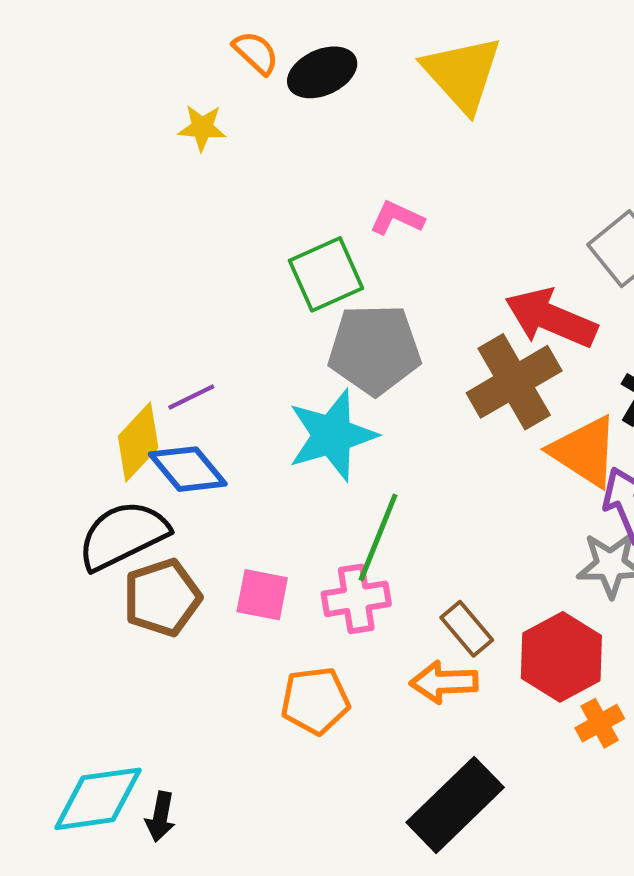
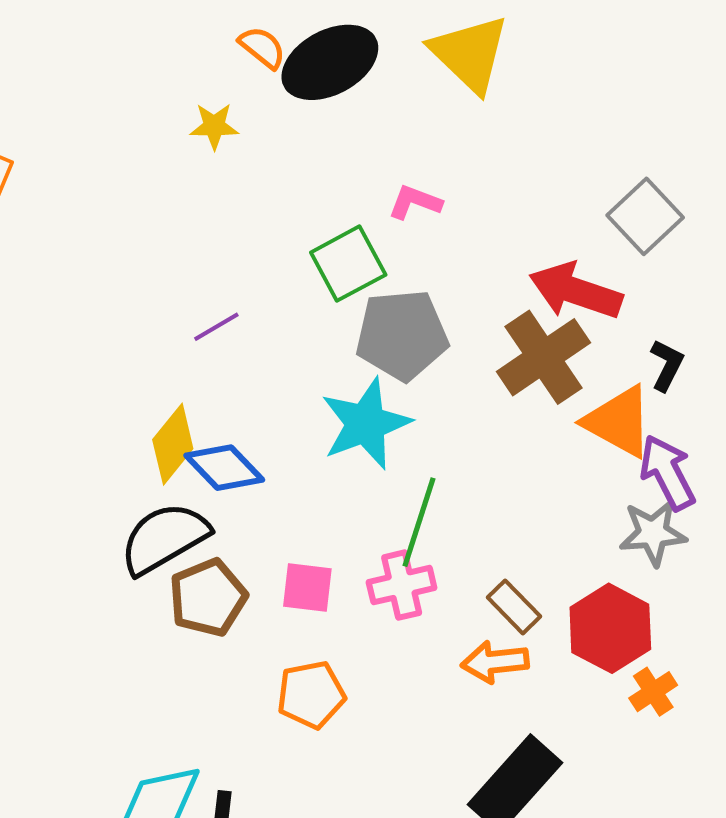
black ellipse: (322, 72) -> (330, 62), size x1.4
purple line: (191, 397) -> (216, 327), moved
orange pentagon: (315, 701) -> (311, 695), moved

